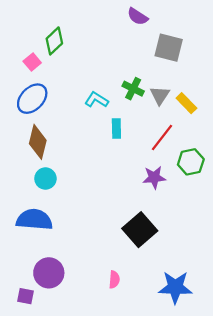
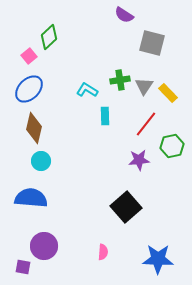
green cross: (133, 89) -> (120, 80), turned -36

